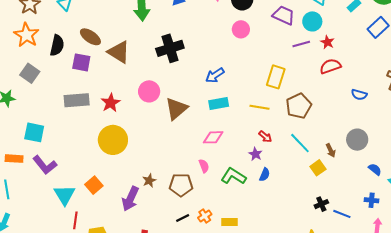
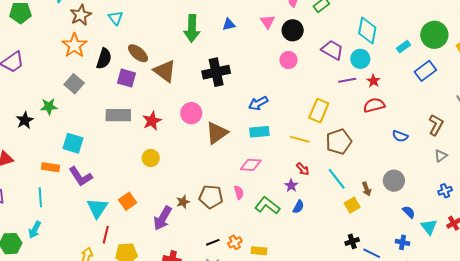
yellow circle: (113, 140) -> (151, 158), size x0.6
brown pentagon: (181, 185) -> (211, 197), moved

